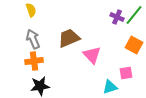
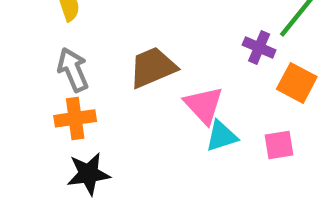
purple cross: (117, 17) -> (259, 47), moved
cyan triangle: (110, 87) -> (221, 136), moved

